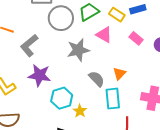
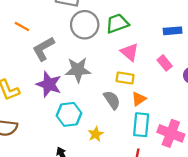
yellow rectangle: (117, 15) -> (125, 78), moved, turned -35
gray star: (78, 50) -> (78, 70), moved
cyan rectangle: (113, 99) -> (141, 125), moved
yellow star: (80, 111) -> (96, 134), moved

